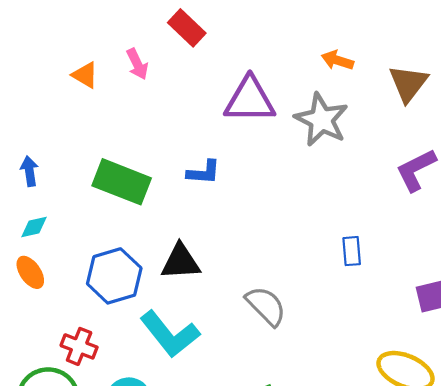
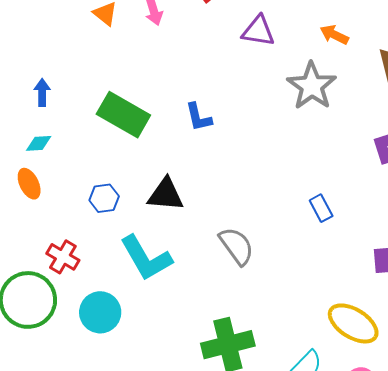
purple triangle: (250, 100) -> (258, 31), moved, size x0.7
blue L-shape: (204, 172) -> (199, 117), turned 64
blue rectangle: (352, 251) -> (321, 208), turned -32
blue hexagon: (114, 276) -> (104, 198), size x0.6

